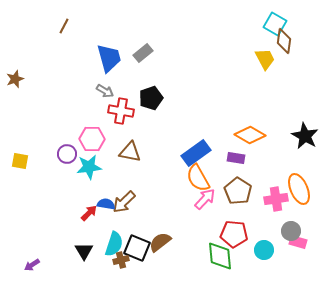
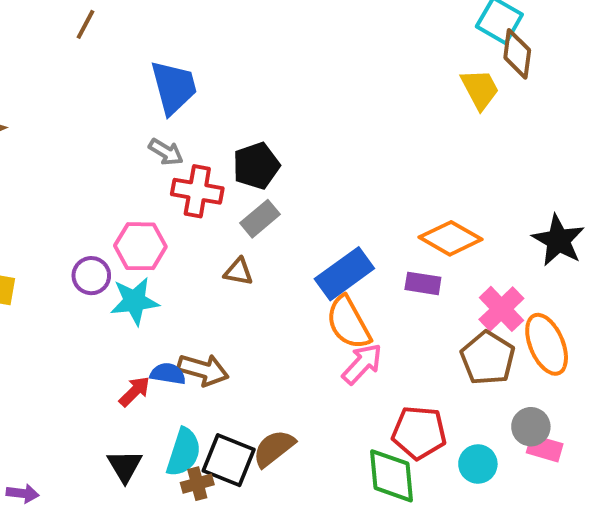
gray rectangle: (143, 53) -> (260, 219), moved
brown triangle: (130, 152) -> (239, 272), moved, size x0.7
brown pentagon: (238, 191) -> (488, 358), moved
pink cross: (276, 199) -> (501, 309), moved, turned -35
brown arrow: (124, 202) -> (203, 370), turned -120
purple arrow: (32, 265) -> (23, 493), turned -140

